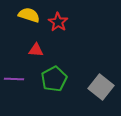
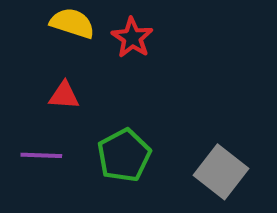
red triangle: (36, 50) -> (64, 95), moved

